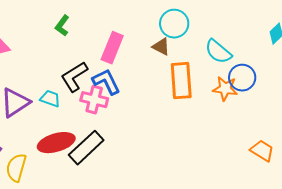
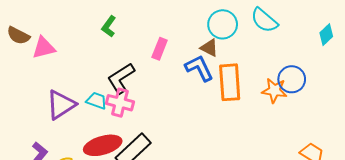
pink rectangle: (112, 48) -> (160, 49), size x0.7
cyan semicircle: (218, 52) -> (264, 20), moved
blue L-shape: (106, 82) -> (199, 68), moved
pink cross: (94, 100) -> (120, 103), moved

